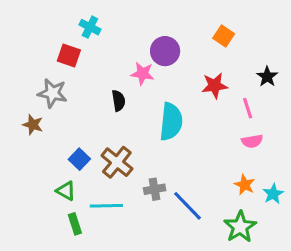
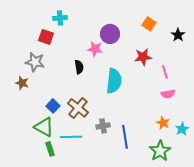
cyan cross: (90, 27) -> (60, 18), turned -32
black star: (267, 77) -> (178, 35), moved
green triangle: (66, 191) -> (44, 127), size x1.5
blue line: (188, 206) -> (125, 137), turned 35

